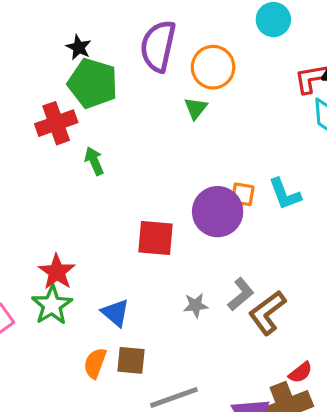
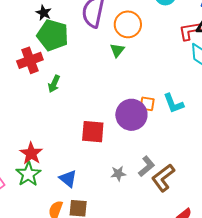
green arrow: (94, 161) -> (54, 84), turned -132

